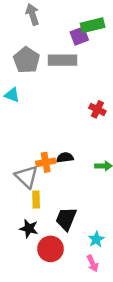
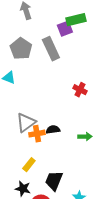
gray rectangle: (63, 60) -> (51, 49), turned 65
gray triangle: (26, 177) -> (26, 123), moved, turned 40
yellow rectangle: (36, 200) -> (29, 165), turned 40

